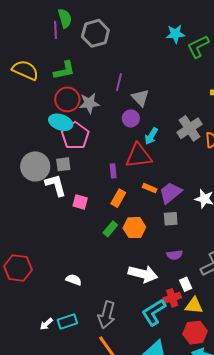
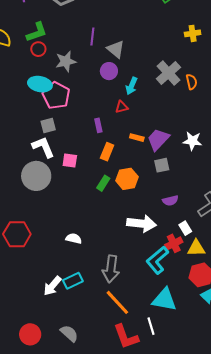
red circle: (67, 99) -> (38, 49), moved, size x0.6
red triangle: (139, 156) -> (122, 107), size x0.5
gray circle: (35, 166) -> (36, 176), moved
white arrow: (46, 324) -> (52, 286), size x1.5

